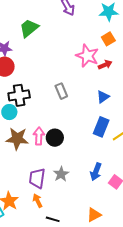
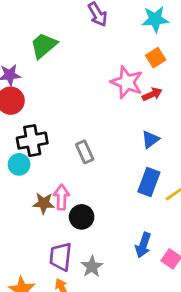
gray rectangle: (61, 91) -> (85, 152), moved
black circle: (55, 138) -> (82, 217), moved
brown star: (17, 139) -> (44, 203), moved, size x0.7
gray star: (61, 174) -> (92, 267), moved

